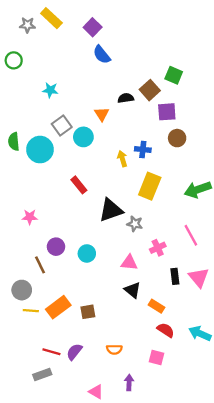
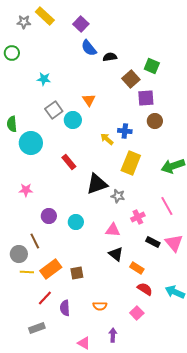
black semicircle: (126, 98) -> (110, 57), moved
cyan circle: (40, 150) -> (31, 143), moved
yellow arrow: (122, 159) -> (107, 139), turned -32
brown line: (40, 265) -> (35, 241), moved
black rectangle: (175, 276) -> (153, 242), turned -56
red line: (51, 352) -> (45, 298), moved, turned -63
purple semicircle: (74, 352) -> (65, 308), turned -42
pink square: (157, 357) -> (137, 313), turned 32

